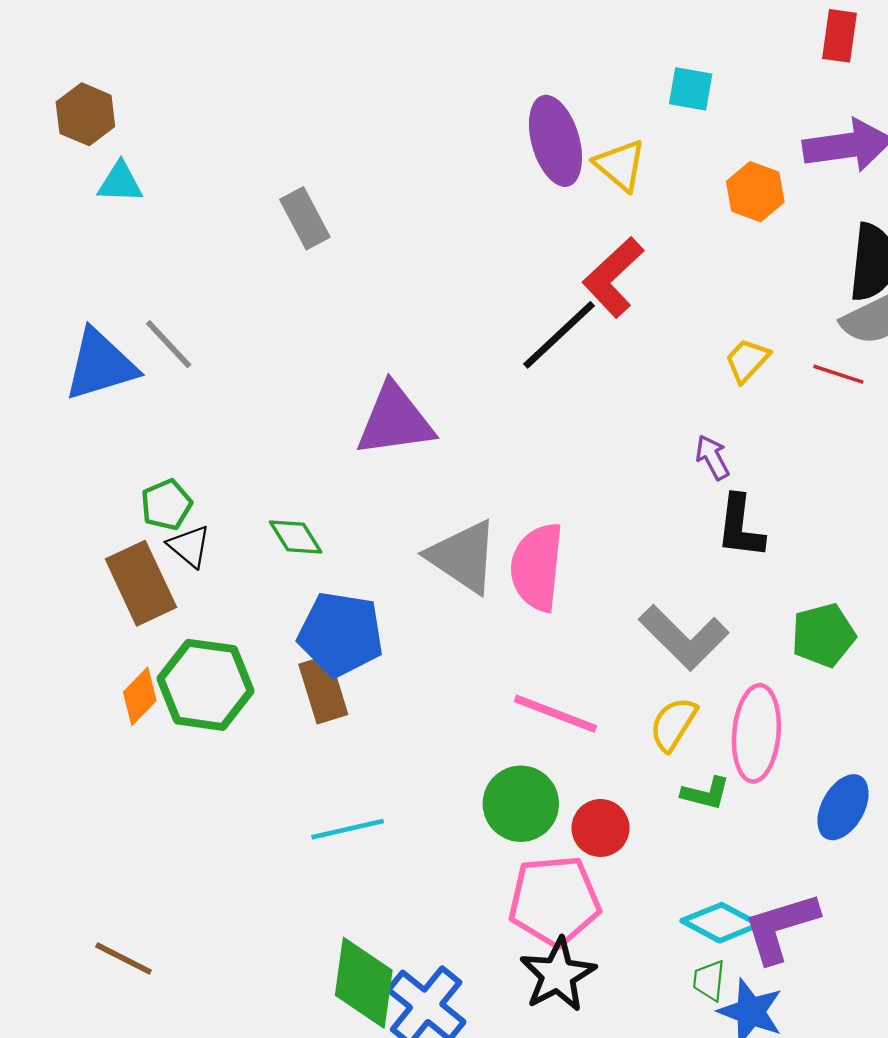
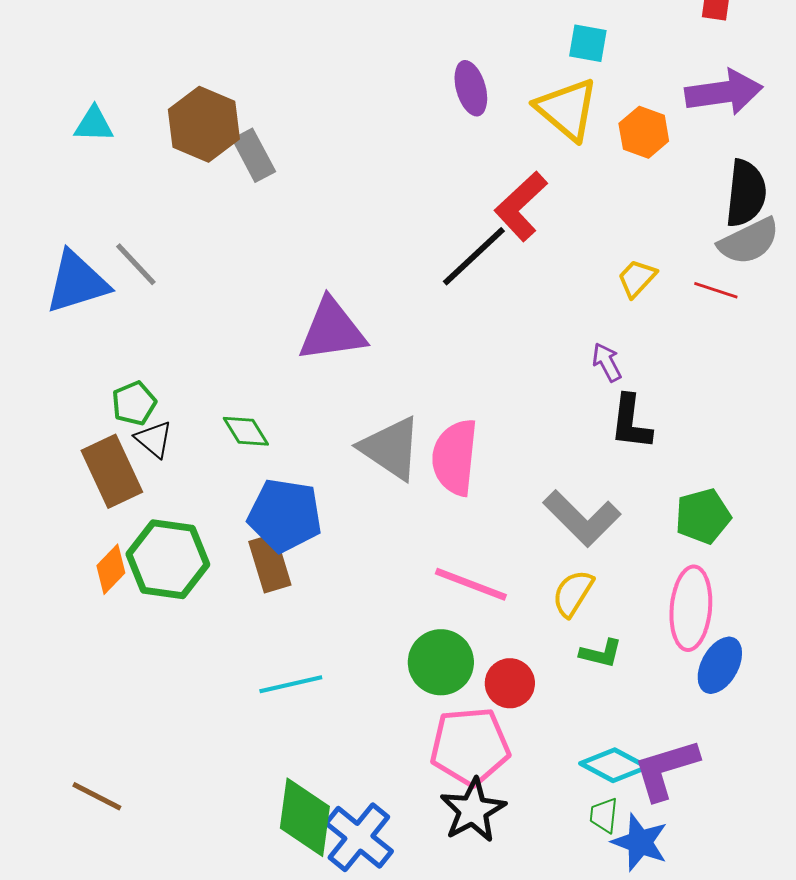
brown hexagon: (85, 114) -> (204, 124), moved, size x1.4
purple ellipse: (555, 141) -> (471, 88), size x0.7
yellow triangle: (620, 165) -> (567, 109), moved, size x1.4
pink ellipse: (756, 733) -> (691, 608), moved

